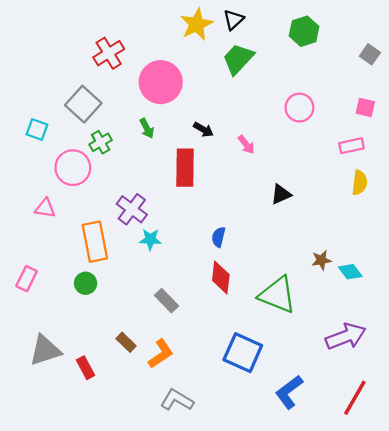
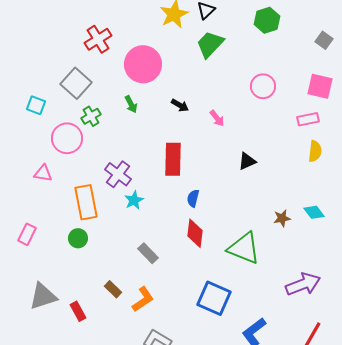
pink square: (365, 108) -> (320, 86), size x1.5
red rectangle: (185, 168) -> (173, 159), moved
cyan star: (150, 239) -> (134, 200), turned -30
cyan diamond: (350, 272) -> (314, 212), moved

